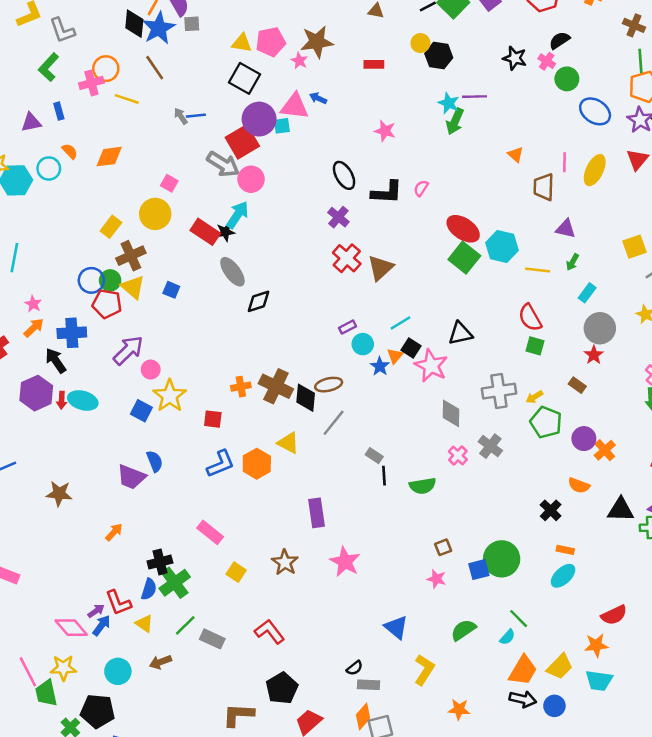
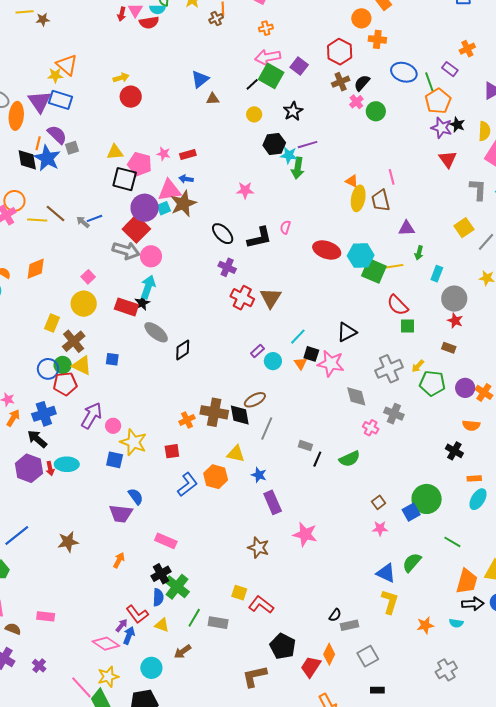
brown cross: (634, 25) -> (341, 82), moved, turned -30
pink pentagon: (271, 42) -> (140, 164), moved, turned -30
brown star: (317, 42) -> (183, 204), moved
black hexagon: (439, 56) -> (274, 144), moved
black star: (515, 58) -> (293, 111), moved, turned -30
pink cross: (547, 61) -> (356, 102), turned 32
red rectangle: (374, 64) -> (188, 155), moved
brown line: (155, 68) -> (56, 214), moved
blue ellipse: (595, 111) -> (404, 72), moved
yellow ellipse: (595, 170) -> (358, 198), moved
pink square: (169, 183) -> (88, 277), turned 32
green square: (464, 258) -> (374, 271), moved
blue star: (380, 366) -> (259, 475), moved
black line: (384, 476) -> (317, 459), turned 42
pink rectangle: (210, 532) -> (166, 541), moved
yellow square: (236, 572) -> (239, 593), moved
blue triangle: (396, 627) -> (386, 573), moved
cyan semicircle: (507, 637) -> (456, 623), moved, turned 72
orange diamond: (363, 717) -> (329, 654), moved

